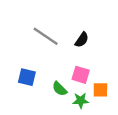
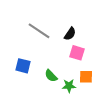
pink square: (81, 75) -> (77, 53), moved

